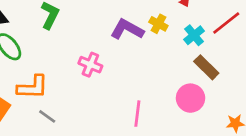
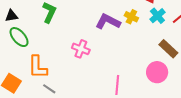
cyan cross: (194, 35) -> (157, 16), moved
orange L-shape: (33, 87) -> (38, 67), turned 90

